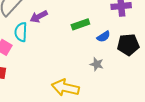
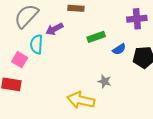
gray star: (97, 64) -> (104, 81), moved

